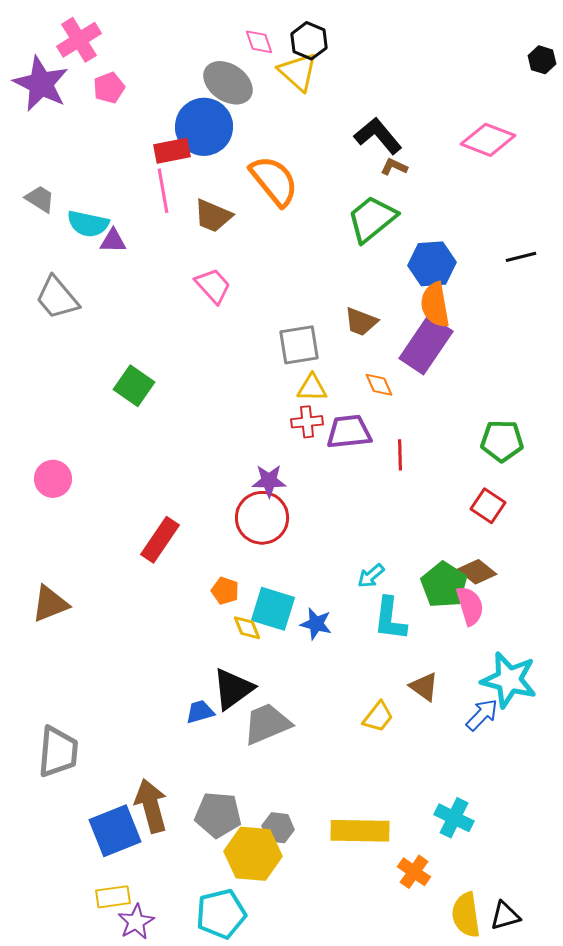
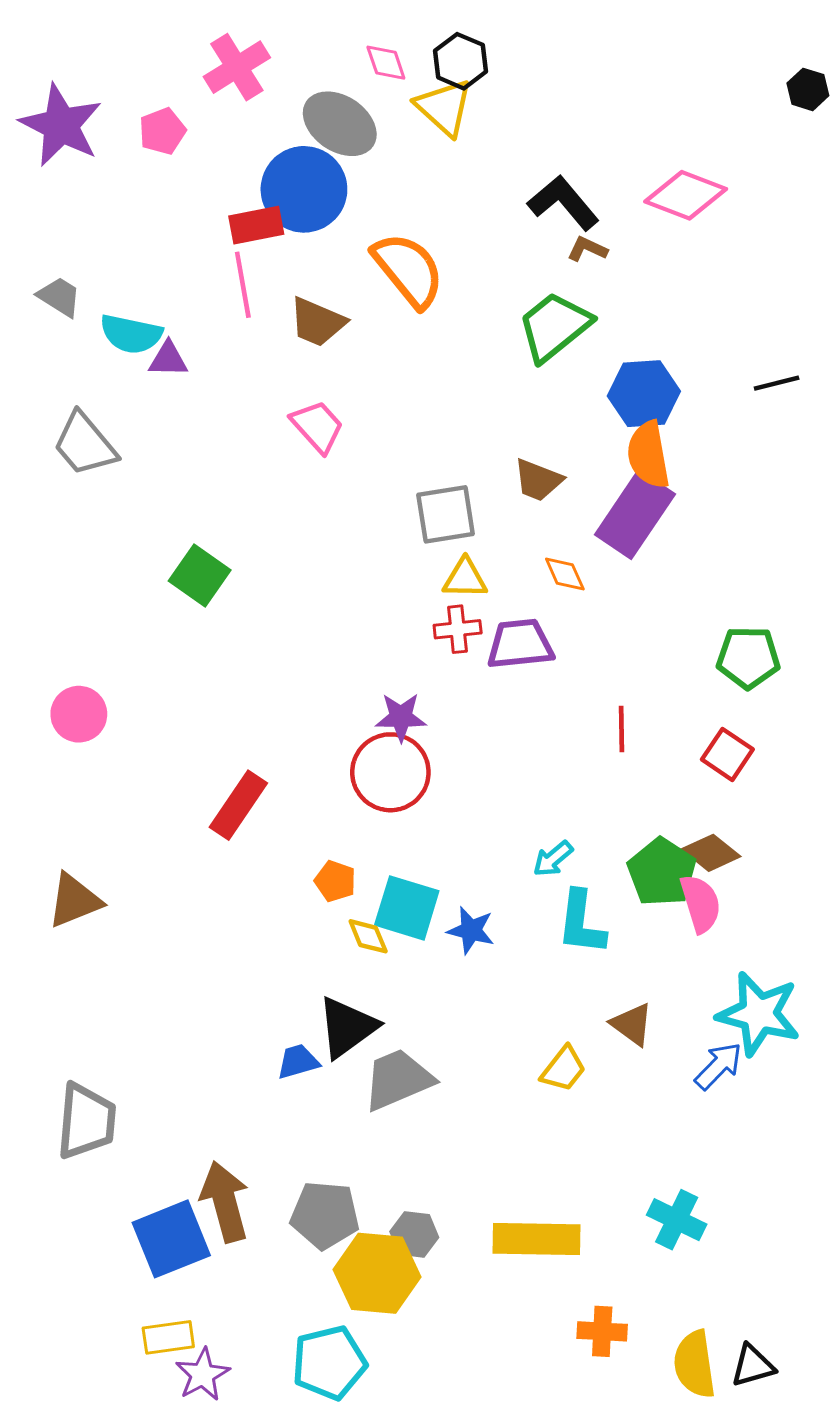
pink cross: (79, 40) -> (237, 67), moved
pink diamond: (488, 140) -> (686, 195), moved
red line: (400, 455) -> (622, 729), moved
orange cross: (414, 872) -> (602, 1331), moved, turned -32

